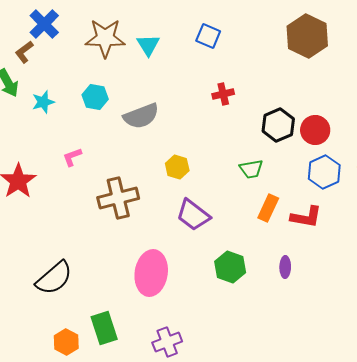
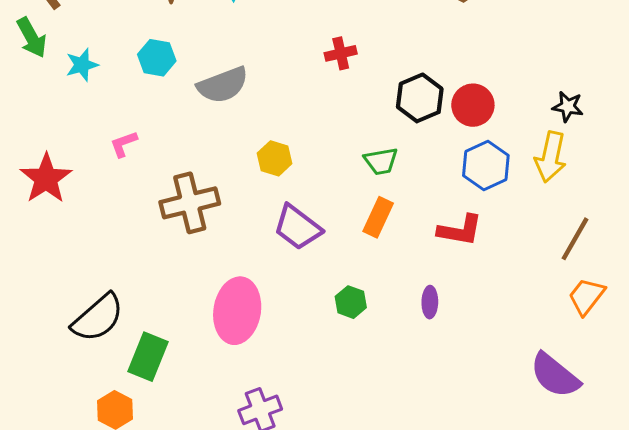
orange rectangle: (268, 208) -> (378, 217), moved
green hexagon: (230, 267) -> (351, 302), size x0.7
green rectangle: (104, 328) -> (148, 357), moved, turned 40

